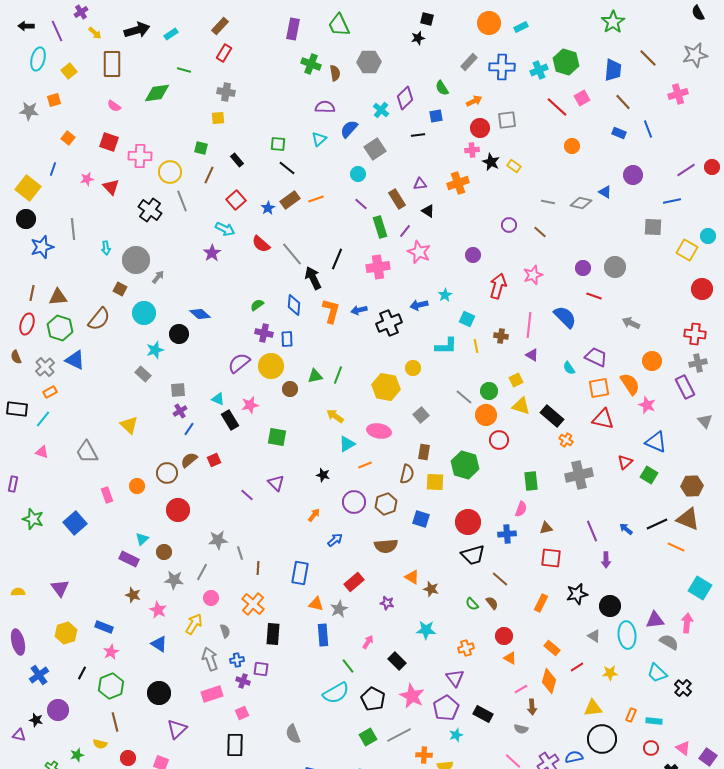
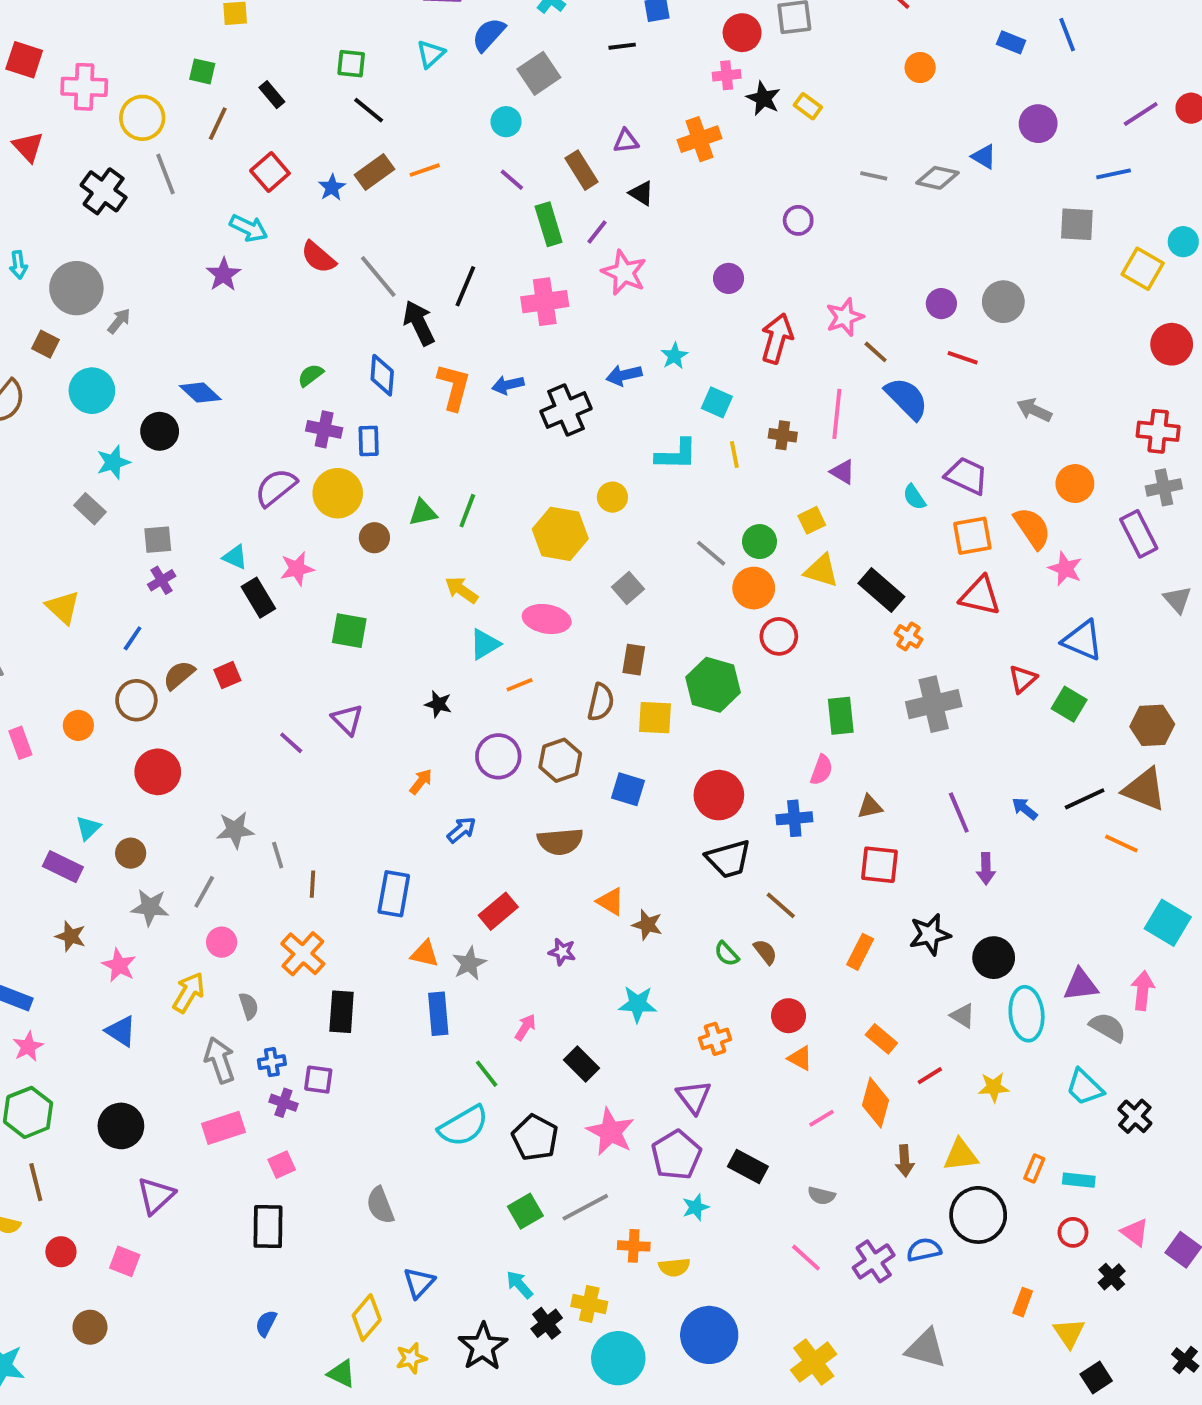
brown line: (540, 232) -> (876, 352), moved
blue line: (189, 429) -> (133, 638), moved
brown arrow: (532, 707) -> (905, 1161), moved

